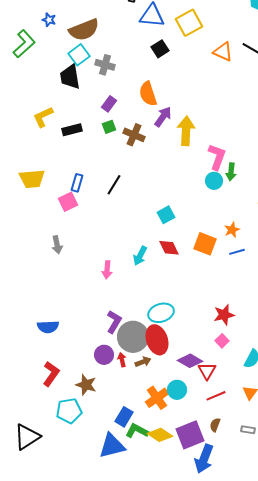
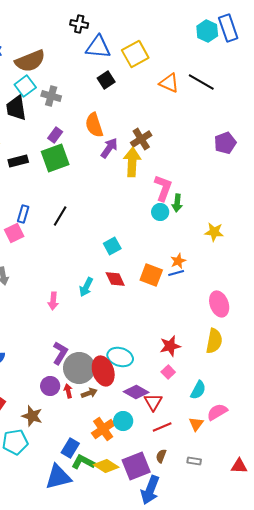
green square: (109, 127) -> (55, 158), size x2.0
brown cross: (134, 135) -> (141, 139), moved, turned 35
blue line: (237, 252) -> (176, 273), moved
cyan ellipse: (161, 313) -> (120, 357), moved, turned 35

